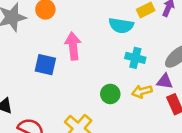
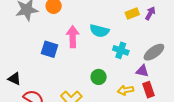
cyan semicircle: (121, 26) -> (99, 31), moved
yellow arrow: (142, 91) -> (125, 90), moved

